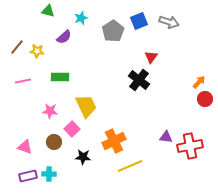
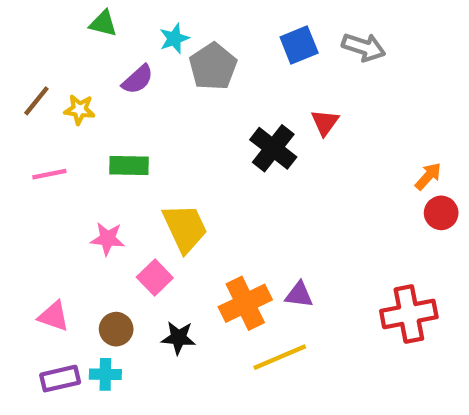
gray pentagon: (113, 31) -> (213, 67), moved
black cross: (139, 80) -> (273, 148), moved
purple triangle: (166, 137) -> (299, 295), moved
brown circle: (54, 142) -> (116, 329), moved

